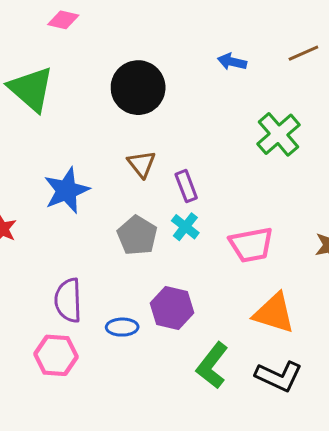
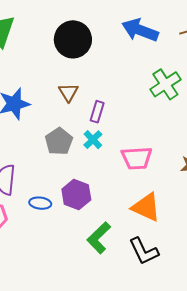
blue arrow: (232, 62) -> (140, 30), size x1.8
purple rectangle: (186, 186) -> (97, 112), turned 30
black L-shape: (279, 376) -> (144, 251), turned 32

